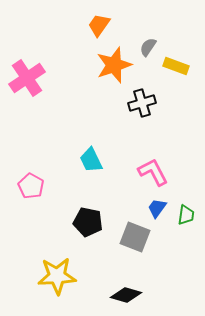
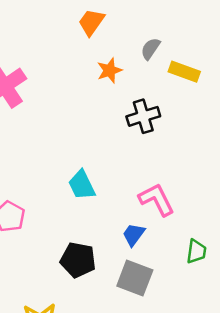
orange star: (114, 65) -> (109, 70), size x0.6
blue trapezoid: (157, 208) -> (134, 235), moved

